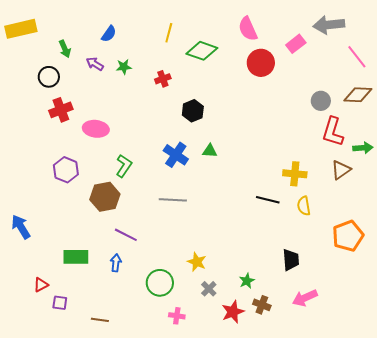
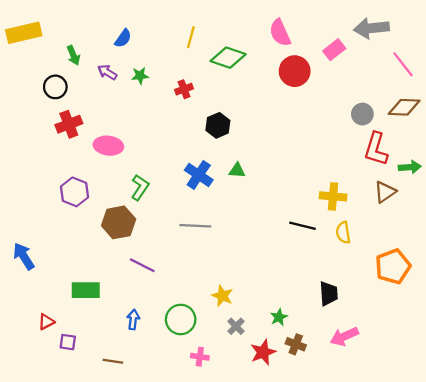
blue arrow: (116, 263) -> (133, 319), moved

